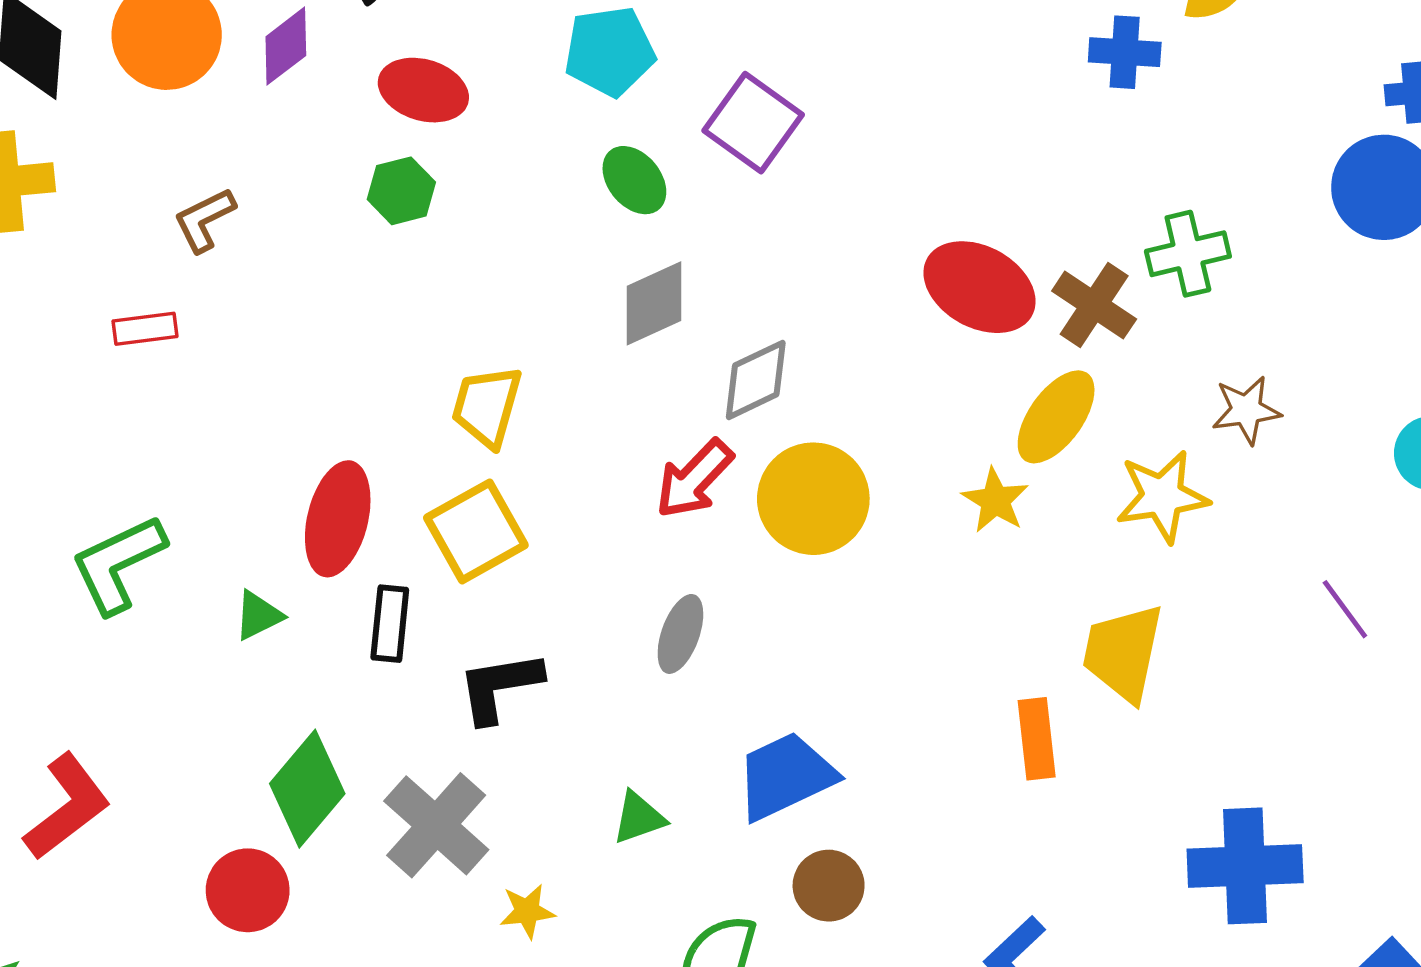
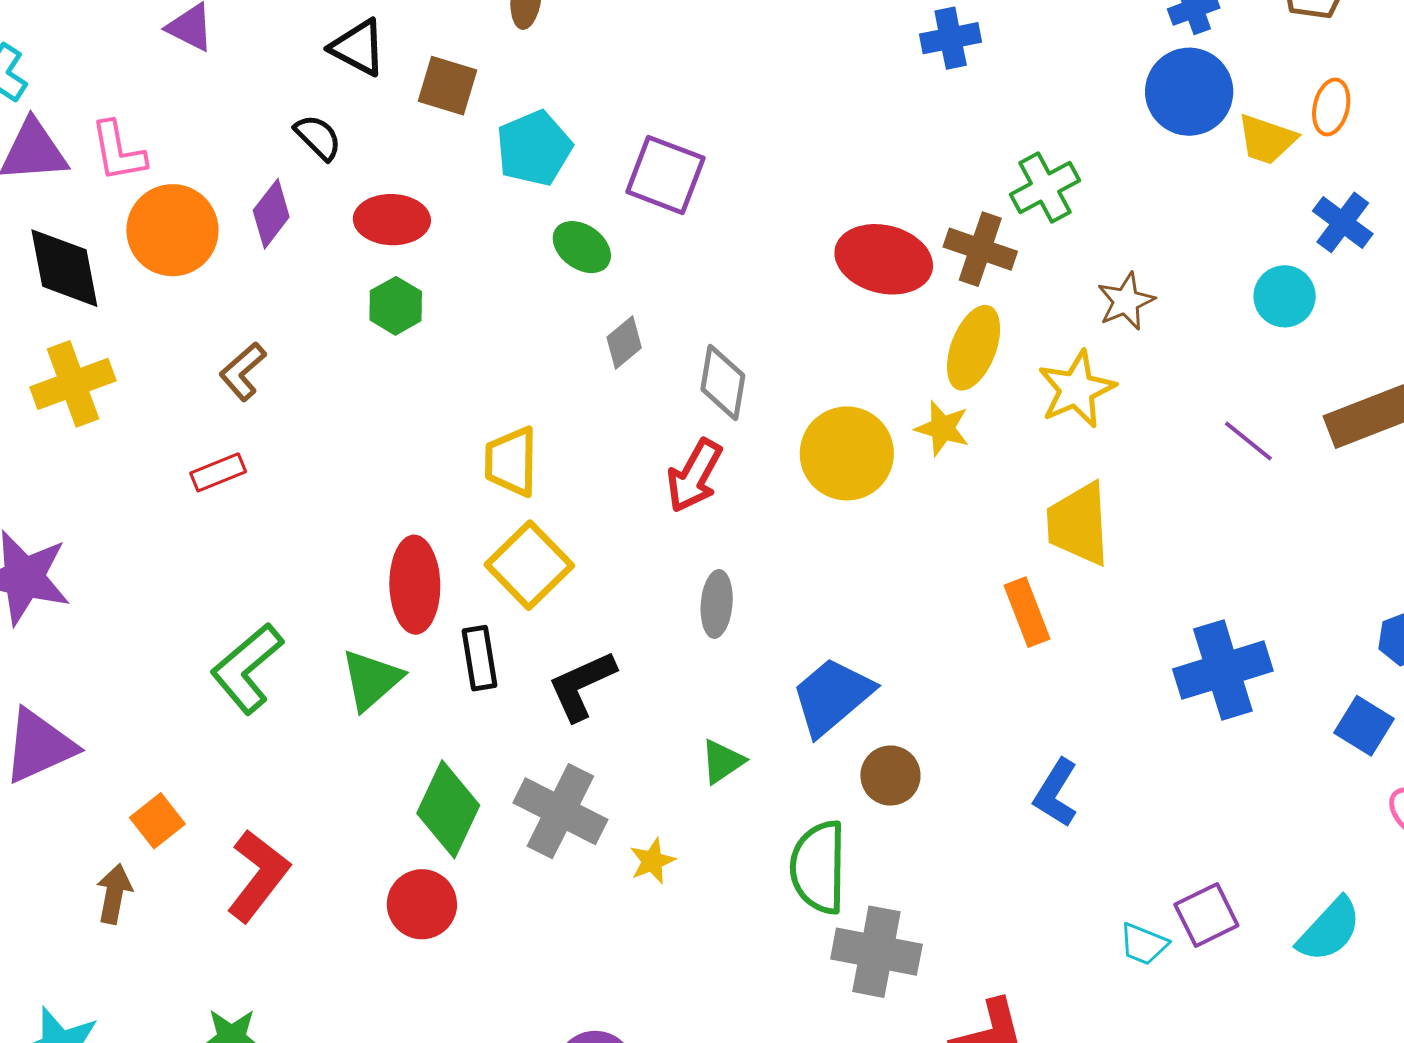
gray diamond: (654, 303) -> (624, 342), size x0.7
gray diamond: (756, 380) -> (723, 382), turned -40
yellow circle: (813, 499) -> (847, 453), moved
green triangle: (258, 615) -> (371, 680), size x1.5

